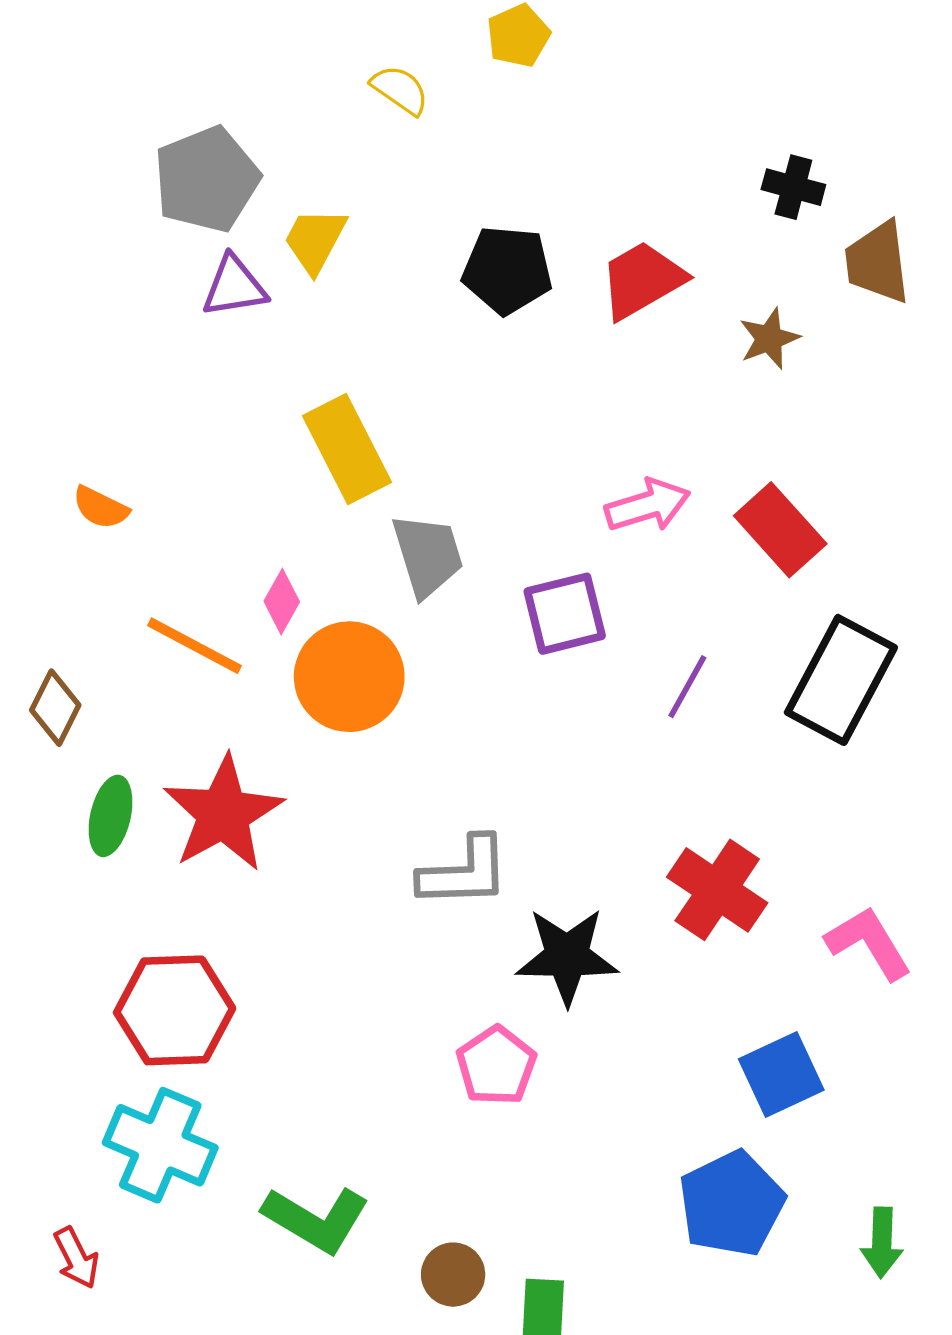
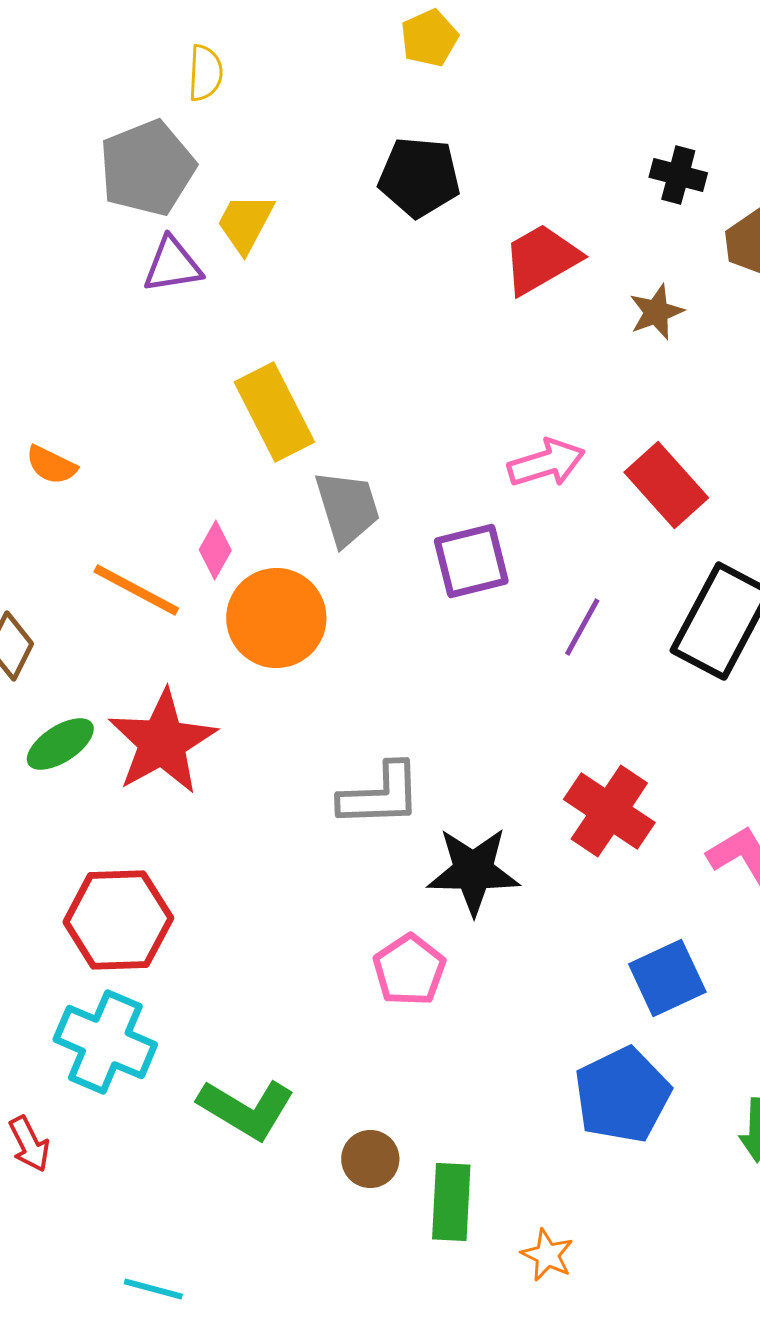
yellow semicircle: (400, 90) -> (205, 73), moved, turned 58
black pentagon: (507, 270) -> (419, 177), moved
green ellipse: (111, 816) -> (60, 744), turned 44

